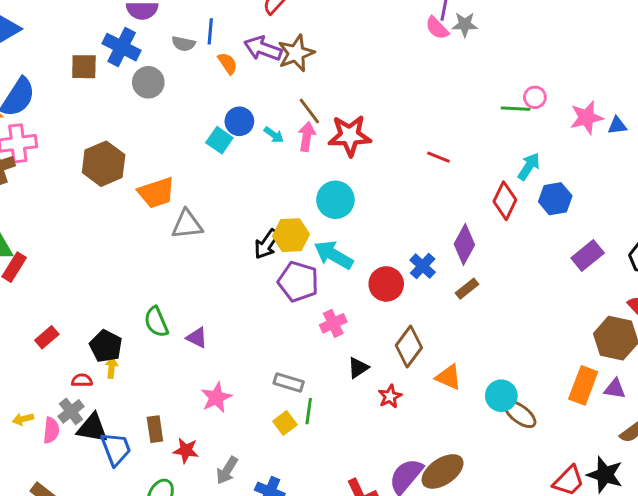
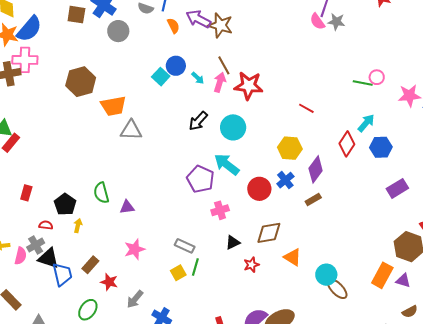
brown star: (296, 53) -> (220, 25), turned 30
yellow hexagon: (291, 235) -> (290, 148), moved
black arrow: (267, 244) -> (198, 121), moved
red rectangle: (47, 337) -> (26, 193), turned -42
purple triangle: (197, 338) -> (127, 207), turned -42
brown diamond: (409, 346) -> (269, 233), turned 36
yellow arrow: (112, 368) -> (78, 226), moved
brown rectangle: (155, 429) -> (90, 265), turned 42

